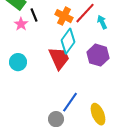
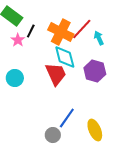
black line: (34, 15) -> (31, 31), turned 48
orange cross: (64, 16) -> (61, 32), size x1.4
cyan diamond: (68, 41) -> (65, 57), turned -50

